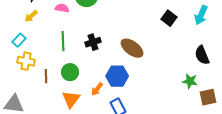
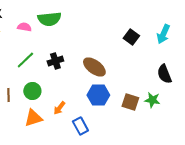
green line: (63, 41) -> (25, 60), turned 48
blue hexagon: (117, 76) -> (98, 95), moved
brown square: (208, 97) -> (130, 102), moved, turned 30
orange triangle: (71, 99) -> (33, 118), turned 36

